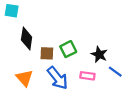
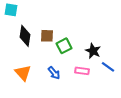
brown square: (47, 53) -> (47, 36), moved
blue arrow: (58, 78) -> (54, 73), size x0.6

